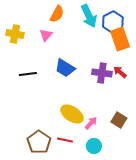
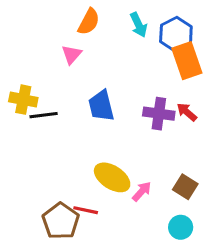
cyan arrow: (89, 16) -> (139, 25), size x0.7
yellow cross: (15, 34) -> (23, 100), moved
blue trapezoid: (65, 68) -> (101, 106), turned 45
red line: (65, 140) -> (86, 210), moved
cyan circle: (94, 146) -> (181, 227), moved

